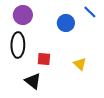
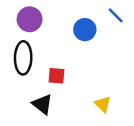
yellow triangle: (80, 64) -> (103, 104), moved

